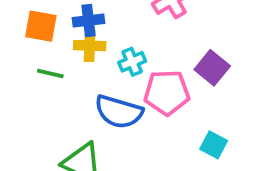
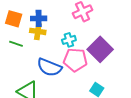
cyan cross: (132, 62) -> (69, 40), moved
purple square: (212, 68) -> (100, 49), size x1.4

